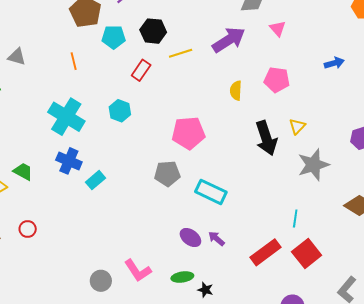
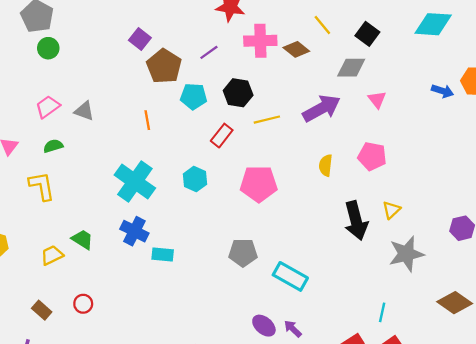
blue arrow: (334, 63) -> (443, 91), moved, turned 30
pink pentagon: (188, 133) -> (259, 184), moved
cyan rectangle: (96, 180) -> (163, 254), turned 42

